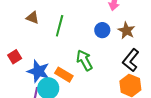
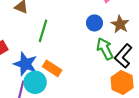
green line: (60, 26) -> (43, 31), moved
green arrow: (84, 60) -> (105, 49), moved

